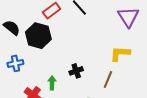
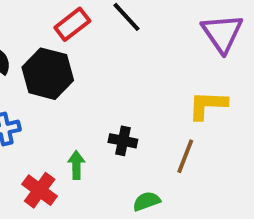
black cross: (76, 71) -> (123, 141), turned 32

